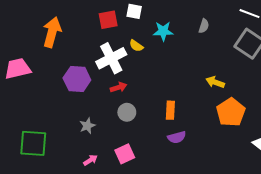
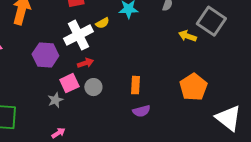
yellow semicircle: (136, 46) -> (102, 23), turned -64
yellow arrow: (215, 82) -> (187, 36), moved
pink square: (125, 154) -> (69, 83), moved

